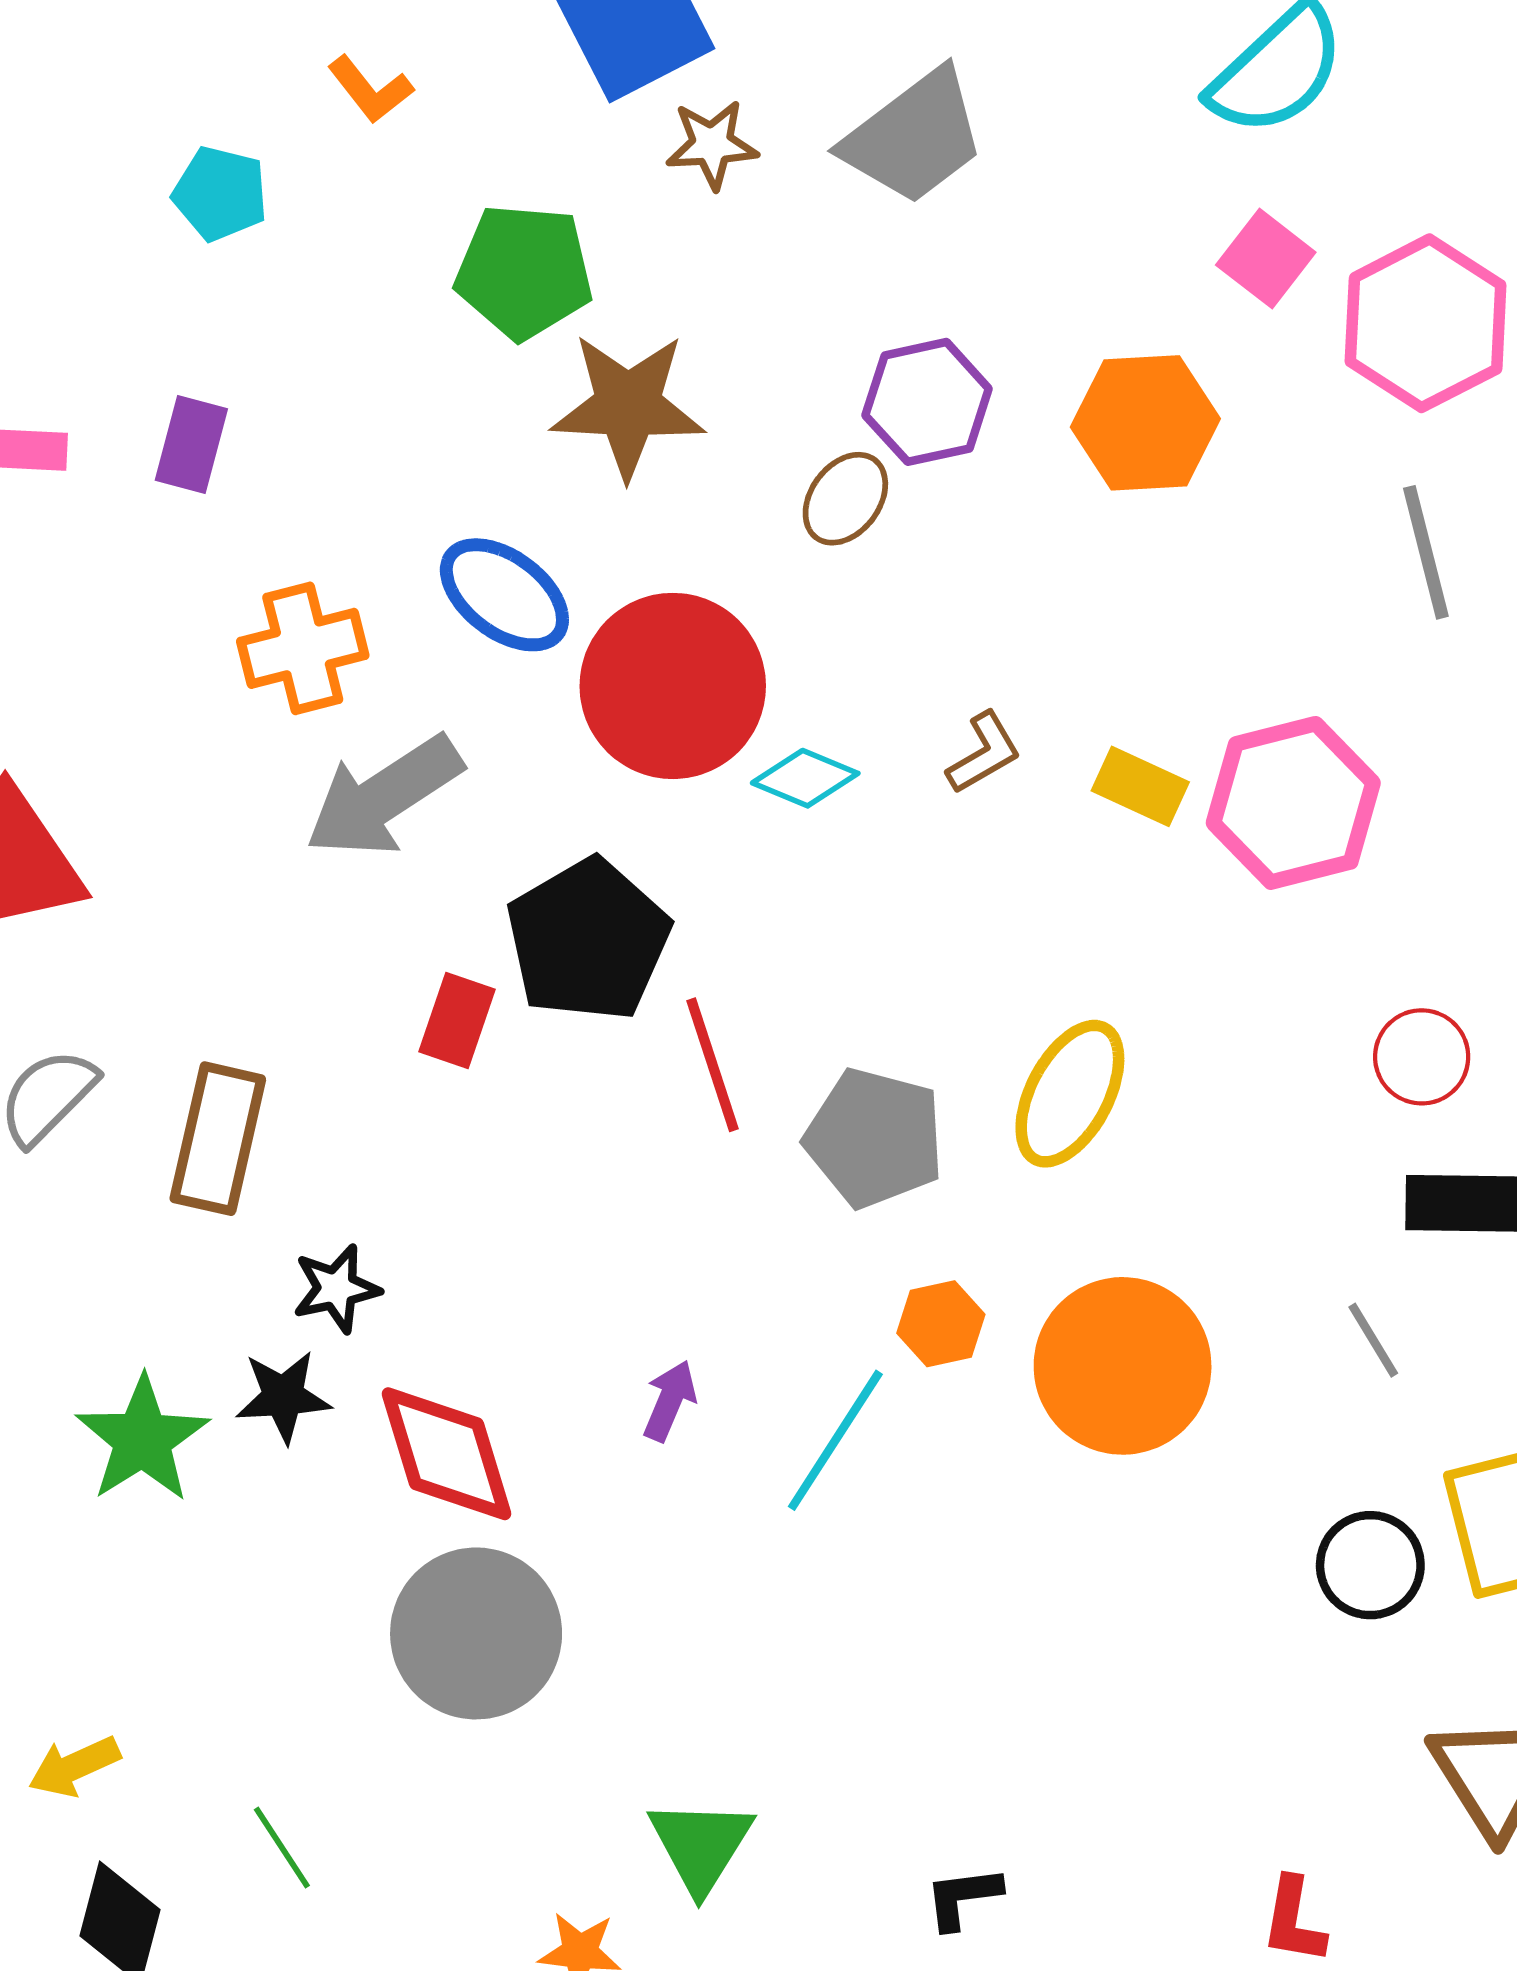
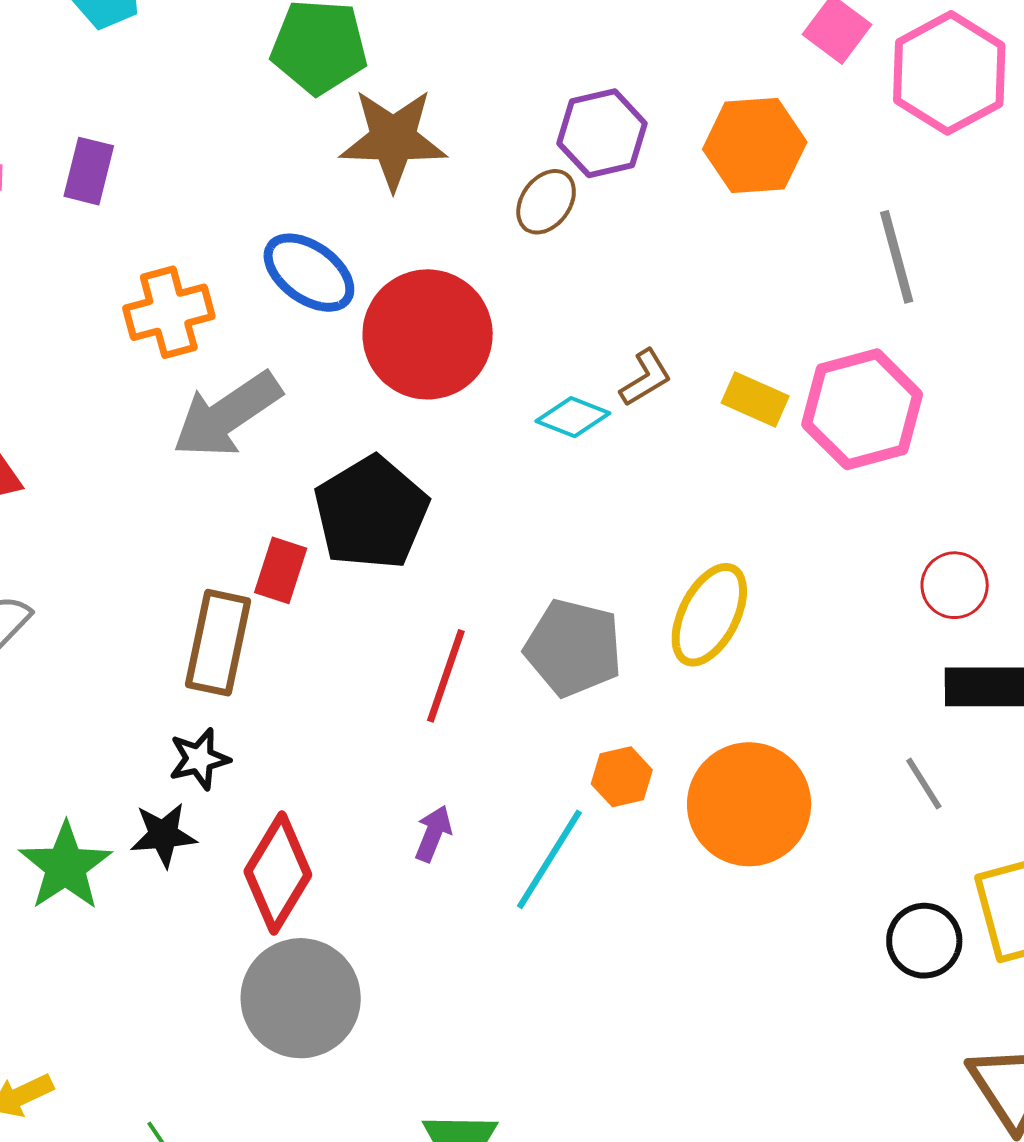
gray line: (1426, 552) -> (897, 257), moved
cyan diamond: (805, 778) -> (573, 417), moved
red line: (712, 1065) -> (446, 676), moved, turned 38
brown rectangle: (218, 1139) -> (218, 643), moved
red diamond: (446, 1454) -> (278, 873), turned 49

